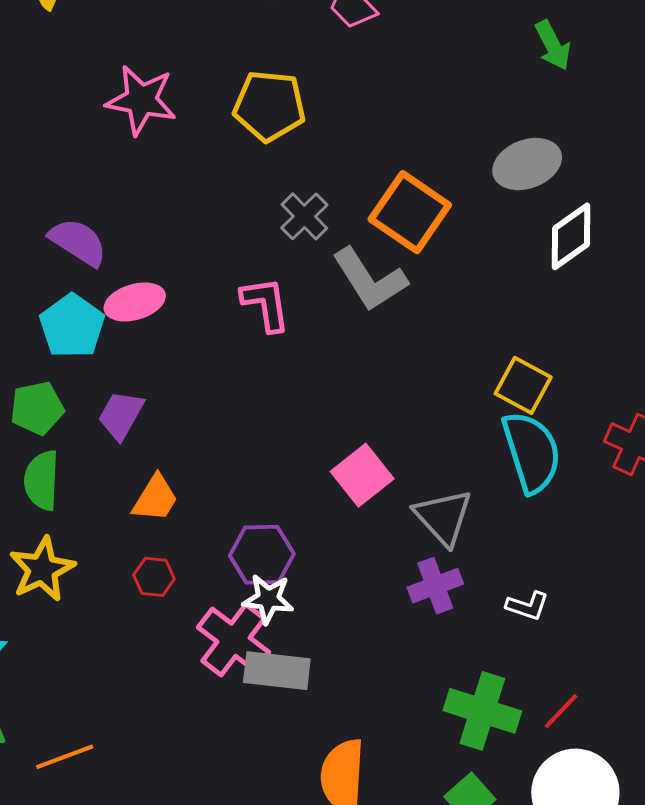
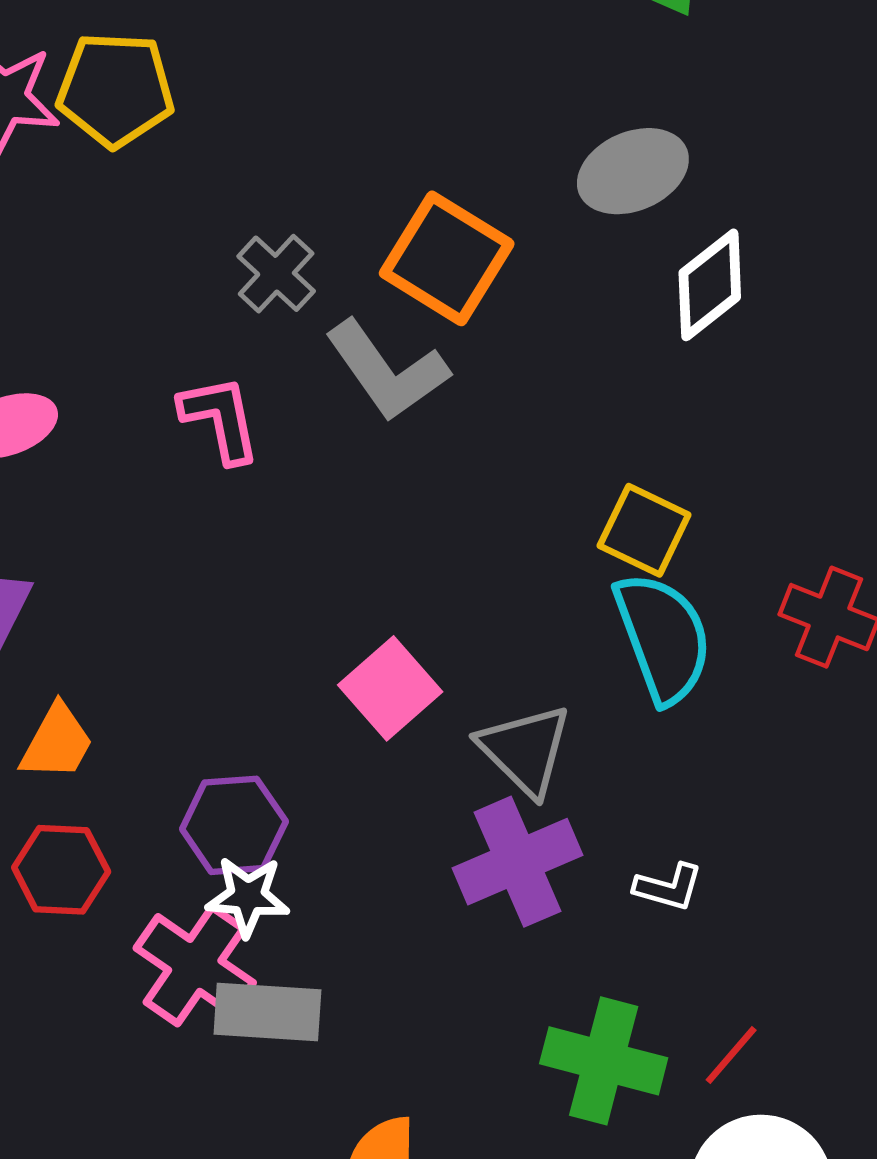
yellow pentagon: (269, 106) -> (115, 90), moved
red hexagon: (154, 577) -> (61, 870), size x1.4
purple cross: (435, 586) -> (518, 862), size x1.4

